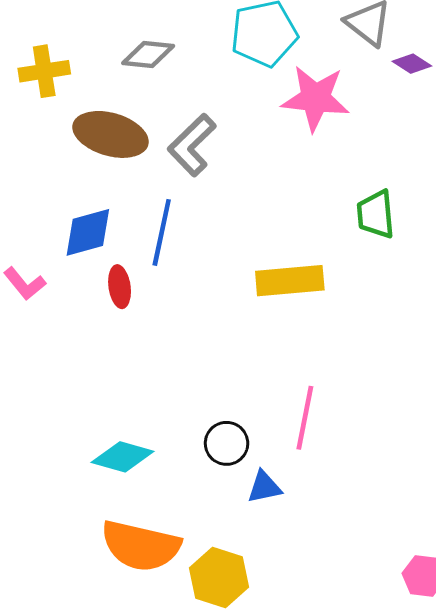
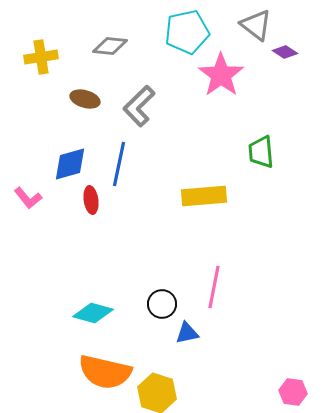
pink star: (315, 98) -> (221, 75), turned 30
brown ellipse: (110, 134) -> (85, 99), size x0.6

